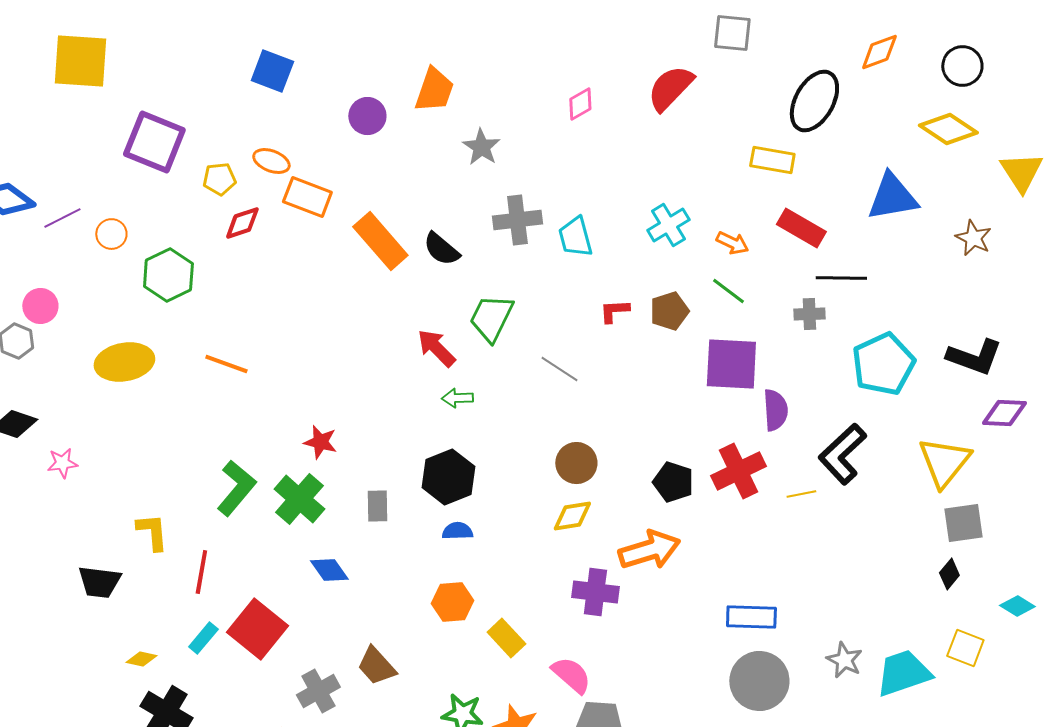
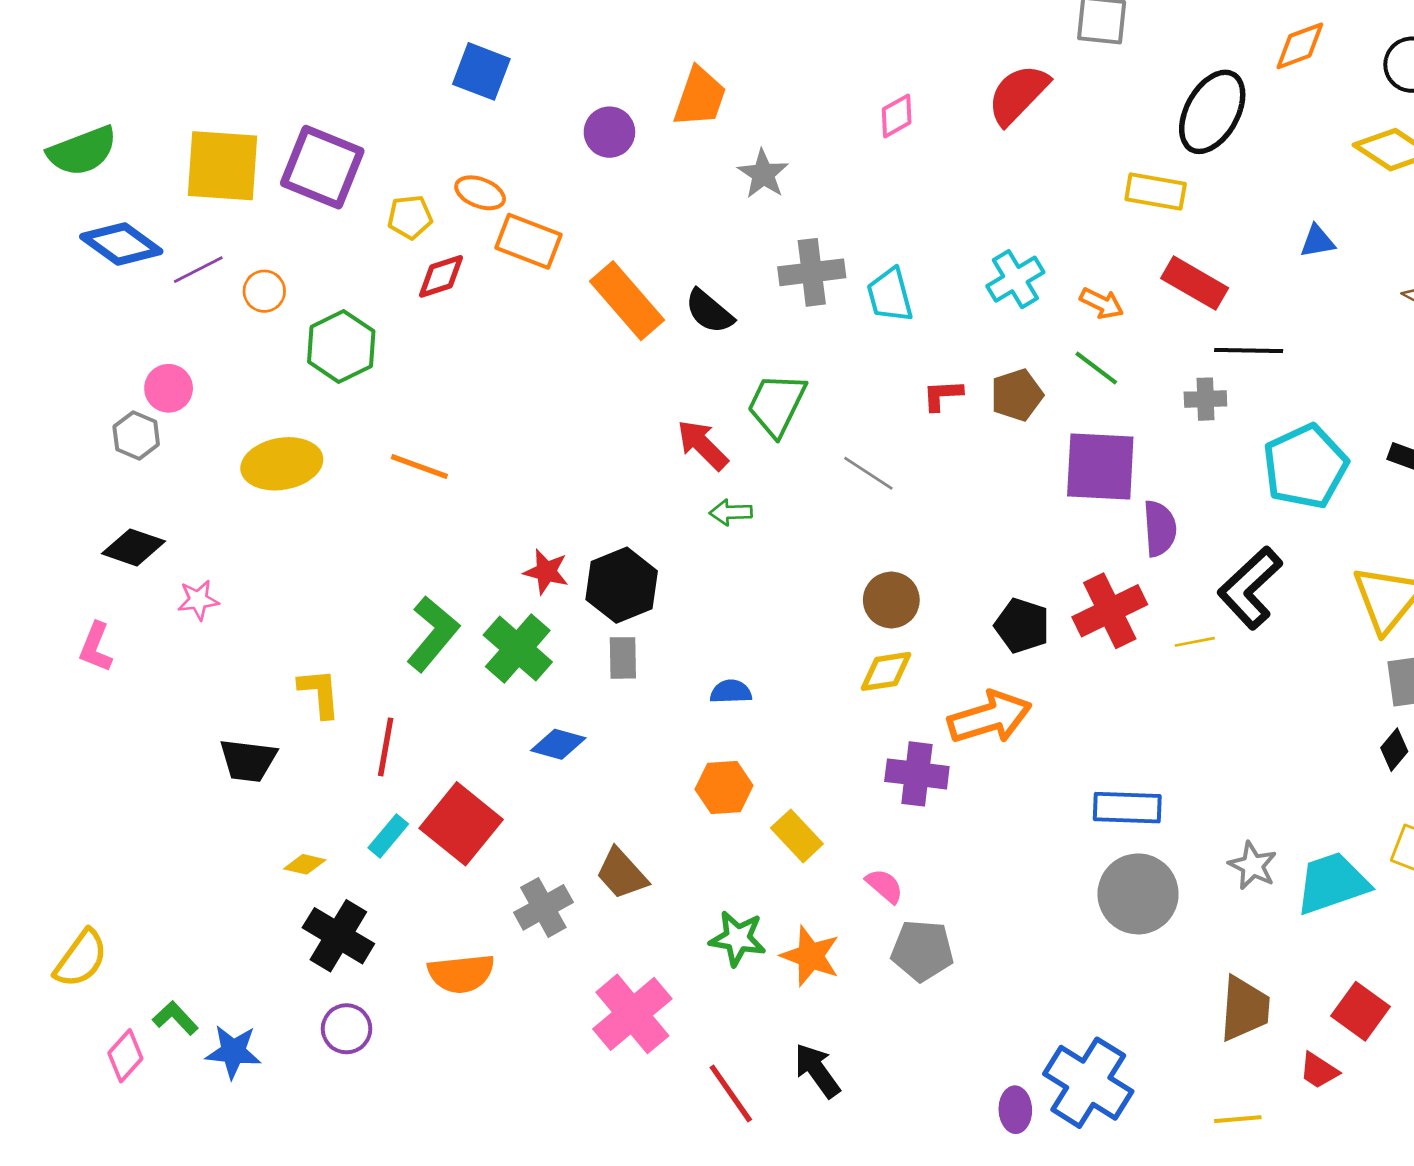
yellow square: (80, 61) -> (222, 166), moved
blue triangle: (892, 197) -> (1317, 241), size x0.5
black hexagon: (448, 477) -> (622, 585), moved
blue diamond: (329, 570) -> (558, 744), turned -39
pink semicircle: (571, 675) -> (885, 886), size x0.7

